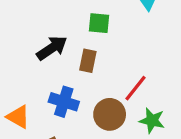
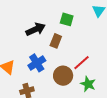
blue cross: (64, 102) -> (37, 63), turned 30

